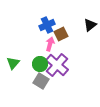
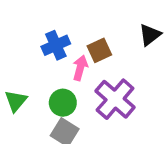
blue cross: (47, 25) -> (56, 45), moved
purple cross: (57, 65) -> (115, 99), moved

